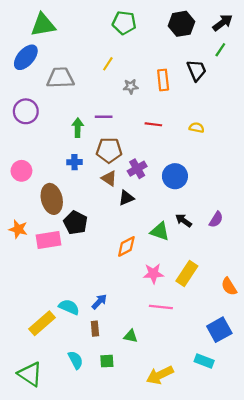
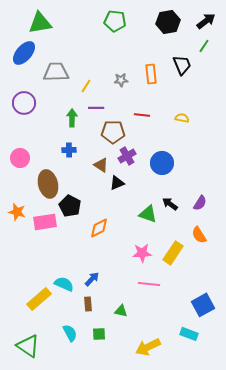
yellow line: (108, 64) -> (86, 86), moved
brown pentagon: (109, 150) -> (113, 132), moved
orange diamond: (126, 246) -> (99, 228), moved
orange semicircle: (229, 286) -> (199, 235), moved

